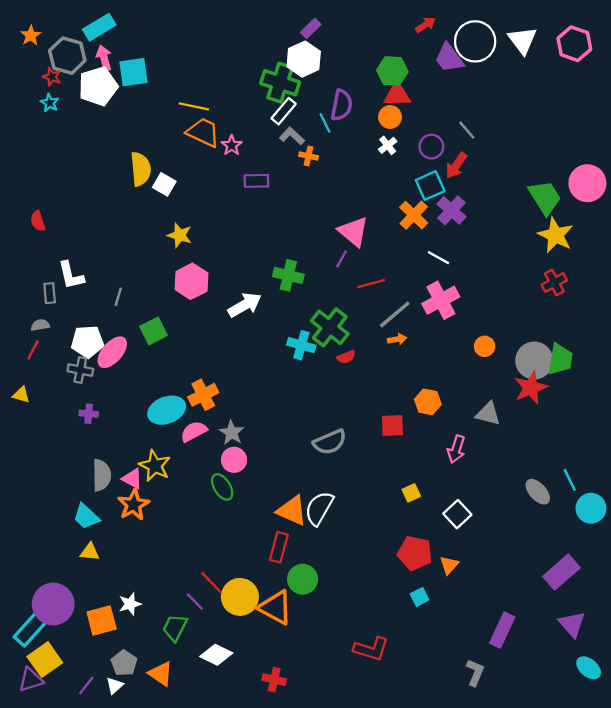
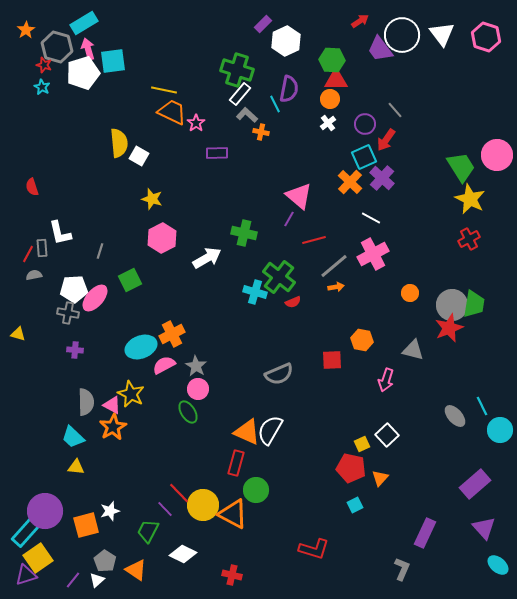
white hexagon: (304, 59) -> (286, 41), moved
red line: (33, 350) -> (28, 254), moved
yellow square: (411, 493) -> (362, 444), moved

